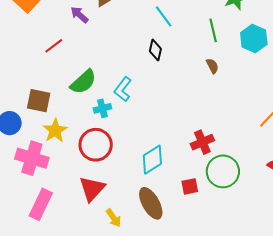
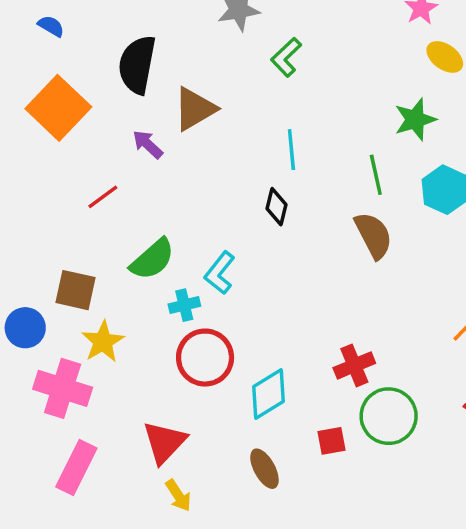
cyan line: (164, 16) -> (291, 150), turned 30
brown semicircle: (212, 66) -> (373, 235), size x1.8
red circle: (96, 145) -> (205, 358), moved
brown ellipse: (151, 203) -> (264, 469), size x0.7
yellow arrow: (114, 218) -> (178, 496), moved

